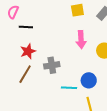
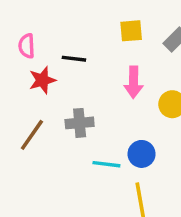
pink semicircle: (13, 12) -> (27, 46), moved, turned -32
black line: (26, 27) -> (74, 59), moved
red star: (28, 51) -> (42, 80), moved

